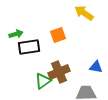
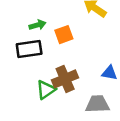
green arrow: (16, 34) -> (37, 25), moved

